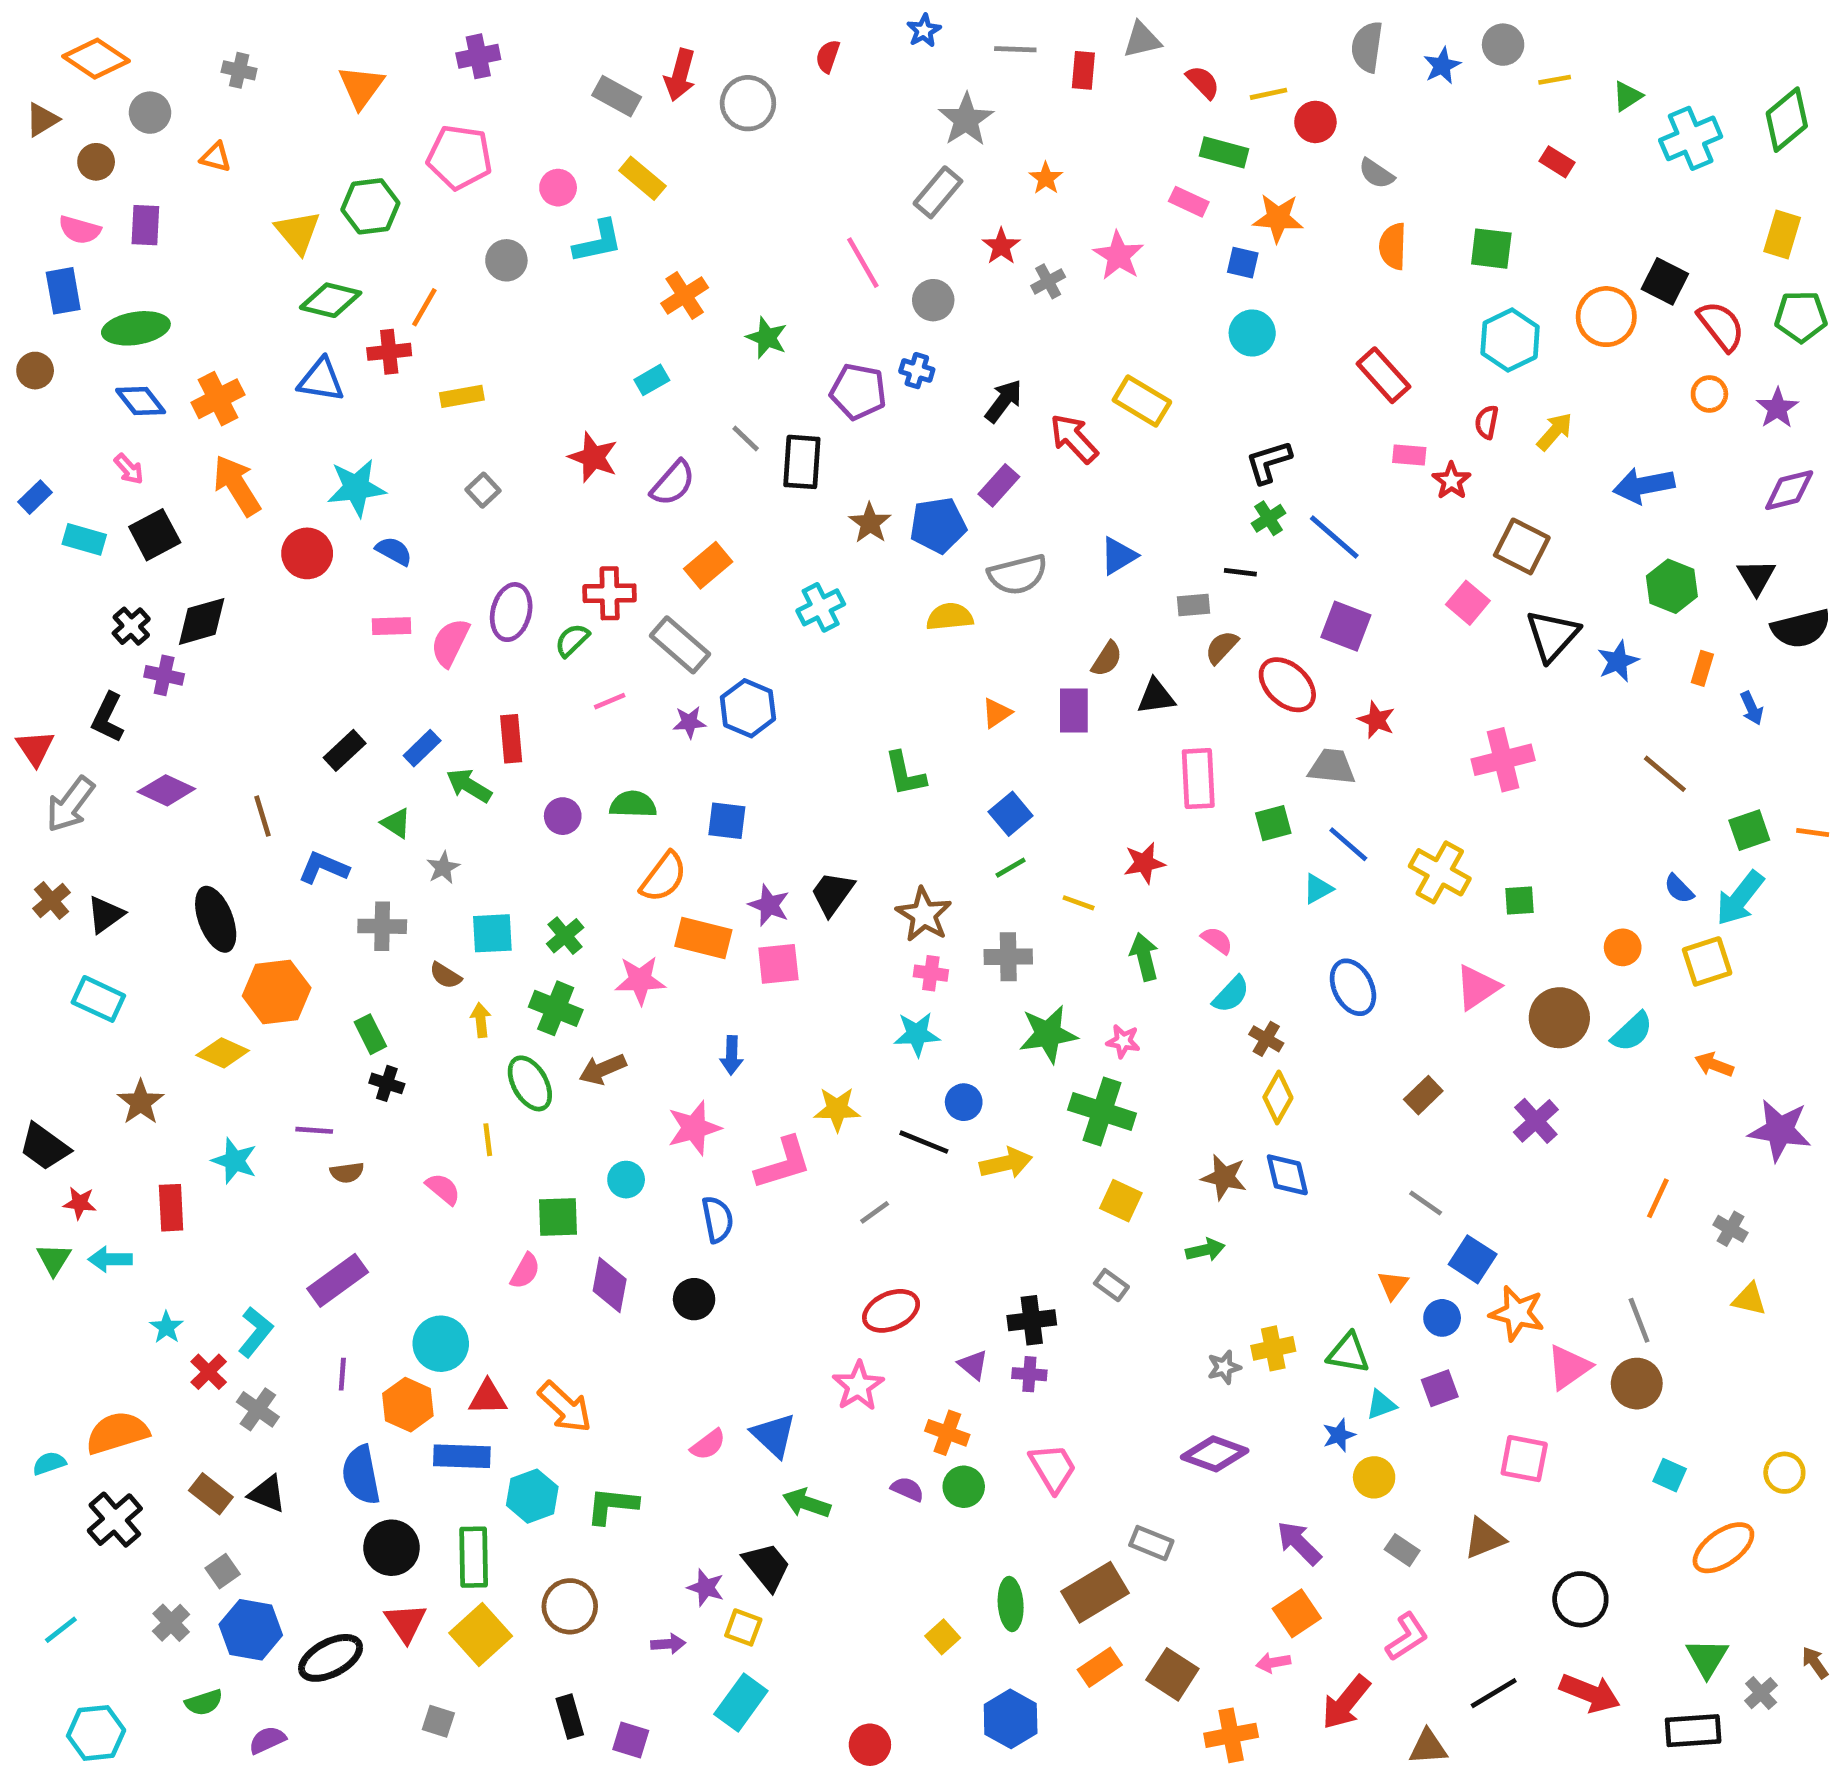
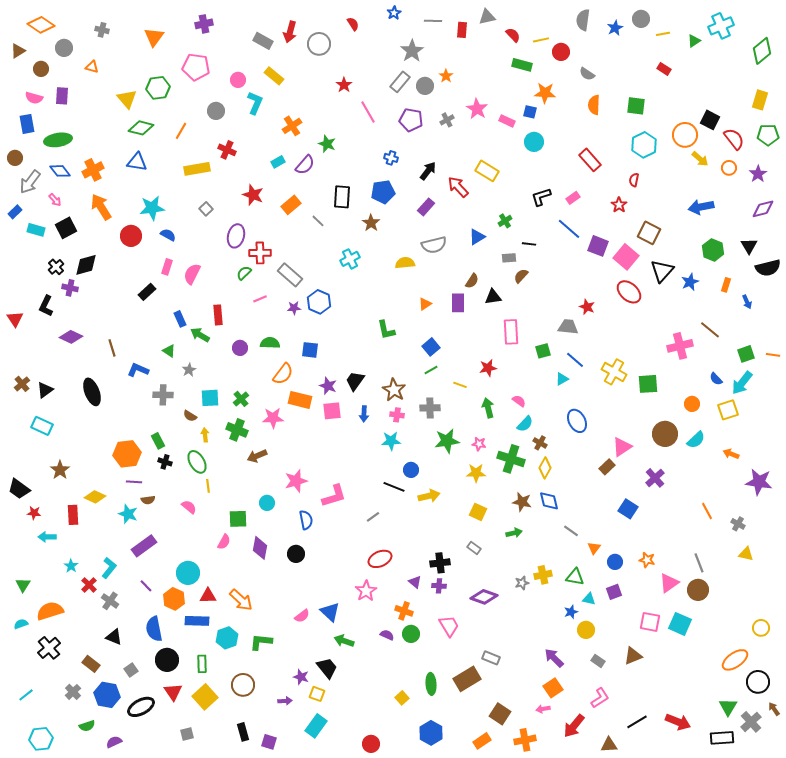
red semicircle: (828, 56) -> (353, 24), turned 128
cyan cross: (1691, 138) -> (721, 26), moved
pink rectangle: (1189, 202) -> (507, 121), moved
cyan L-shape: (598, 242) -> (255, 103), turned -55
red star: (1001, 246) -> (344, 85), moved
gray circle: (933, 300) -> (425, 86), moved
red cross: (389, 352) -> (227, 150), moved, turned 30
purple pentagon: (858, 392) -> (411, 120), moved
yellow rectangle: (462, 396) -> (197, 169), size x1.4
yellow arrow: (1555, 431) -> (700, 159), moved, turned 90
gray line: (746, 439) -> (318, 221), moved
pink rectangle: (1409, 455) -> (573, 198), moved, turned -40
purple semicircle: (673, 483) -> (305, 165), moved
green cross: (1269, 518) -> (505, 221), moved
blue pentagon: (938, 525) -> (383, 192), moved
orange rectangle: (708, 565) -> (291, 205), moved
pink square: (1468, 603) -> (626, 257), size x1.4
purple ellipse: (511, 612) -> (236, 236), moved
pink rectangle: (392, 626) -> (167, 267), turned -70
purple square: (1346, 626) -> (598, 246), moved
red ellipse: (1287, 685) -> (629, 292), moved
blue rectangle: (422, 748) -> (180, 319), turned -70
black rectangle: (345, 750) -> (147, 292), moved
pink cross: (1503, 760) -> (680, 346), moved
gray arrow: (70, 804) -> (30, 182), moved
green square: (1519, 900) -> (648, 384), size x1.5
pink triangle: (1477, 987) -> (622, 447), moved
orange hexagon: (277, 992) -> (127, 454), moved
yellow diamond: (223, 1053) -> (95, 497), moved
blue arrow: (732, 1055) -> (364, 414), moved
green ellipse: (530, 1083) -> (197, 462), moved
yellow star: (837, 1109) -> (476, 473), moved
green cross: (1102, 1112) -> (511, 459), moved
cyan star: (234, 1161) -> (128, 514), moved
orange line: (1658, 1198) -> (707, 511), turned -54
gray line: (1426, 1203) -> (571, 531), moved
green triangle: (54, 1259) -> (23, 585), moved
blue square: (1473, 1259) -> (628, 509), moved
orange star: (1517, 1313) -> (647, 560), size x0.7
purple line: (342, 1374) -> (146, 586), turned -48
cyan triangle: (1381, 1405) -> (589, 599), turned 32
purple diamond: (1215, 1454) -> (484, 597), moved
cyan square: (1670, 1475) -> (680, 624), moved, size x1.6
brown rectangle: (211, 1494) -> (91, 664), moved
green rectangle: (474, 1557) -> (202, 664), size x0.7
gray square: (223, 1571) -> (131, 670), moved
black circle: (1580, 1599) -> (758, 682), moved
orange rectangle: (1100, 1667) -> (482, 741), moved
gray cross: (1761, 1693) -> (751, 722), size x1.5
gray square: (438, 1721) -> (187, 734), turned -32

